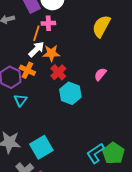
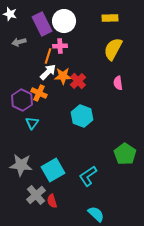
red cross: (58, 72) -> (78, 81), moved
pink semicircle: (100, 74) -> (118, 83), moved, turned -48
cyan L-shape: (95, 153) -> (88, 176), moved
green pentagon: (113, 153) -> (125, 154), moved

